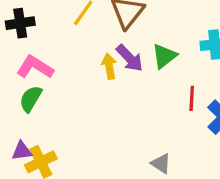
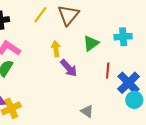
purple arrow: (130, 58) -> (69, 68), moved

